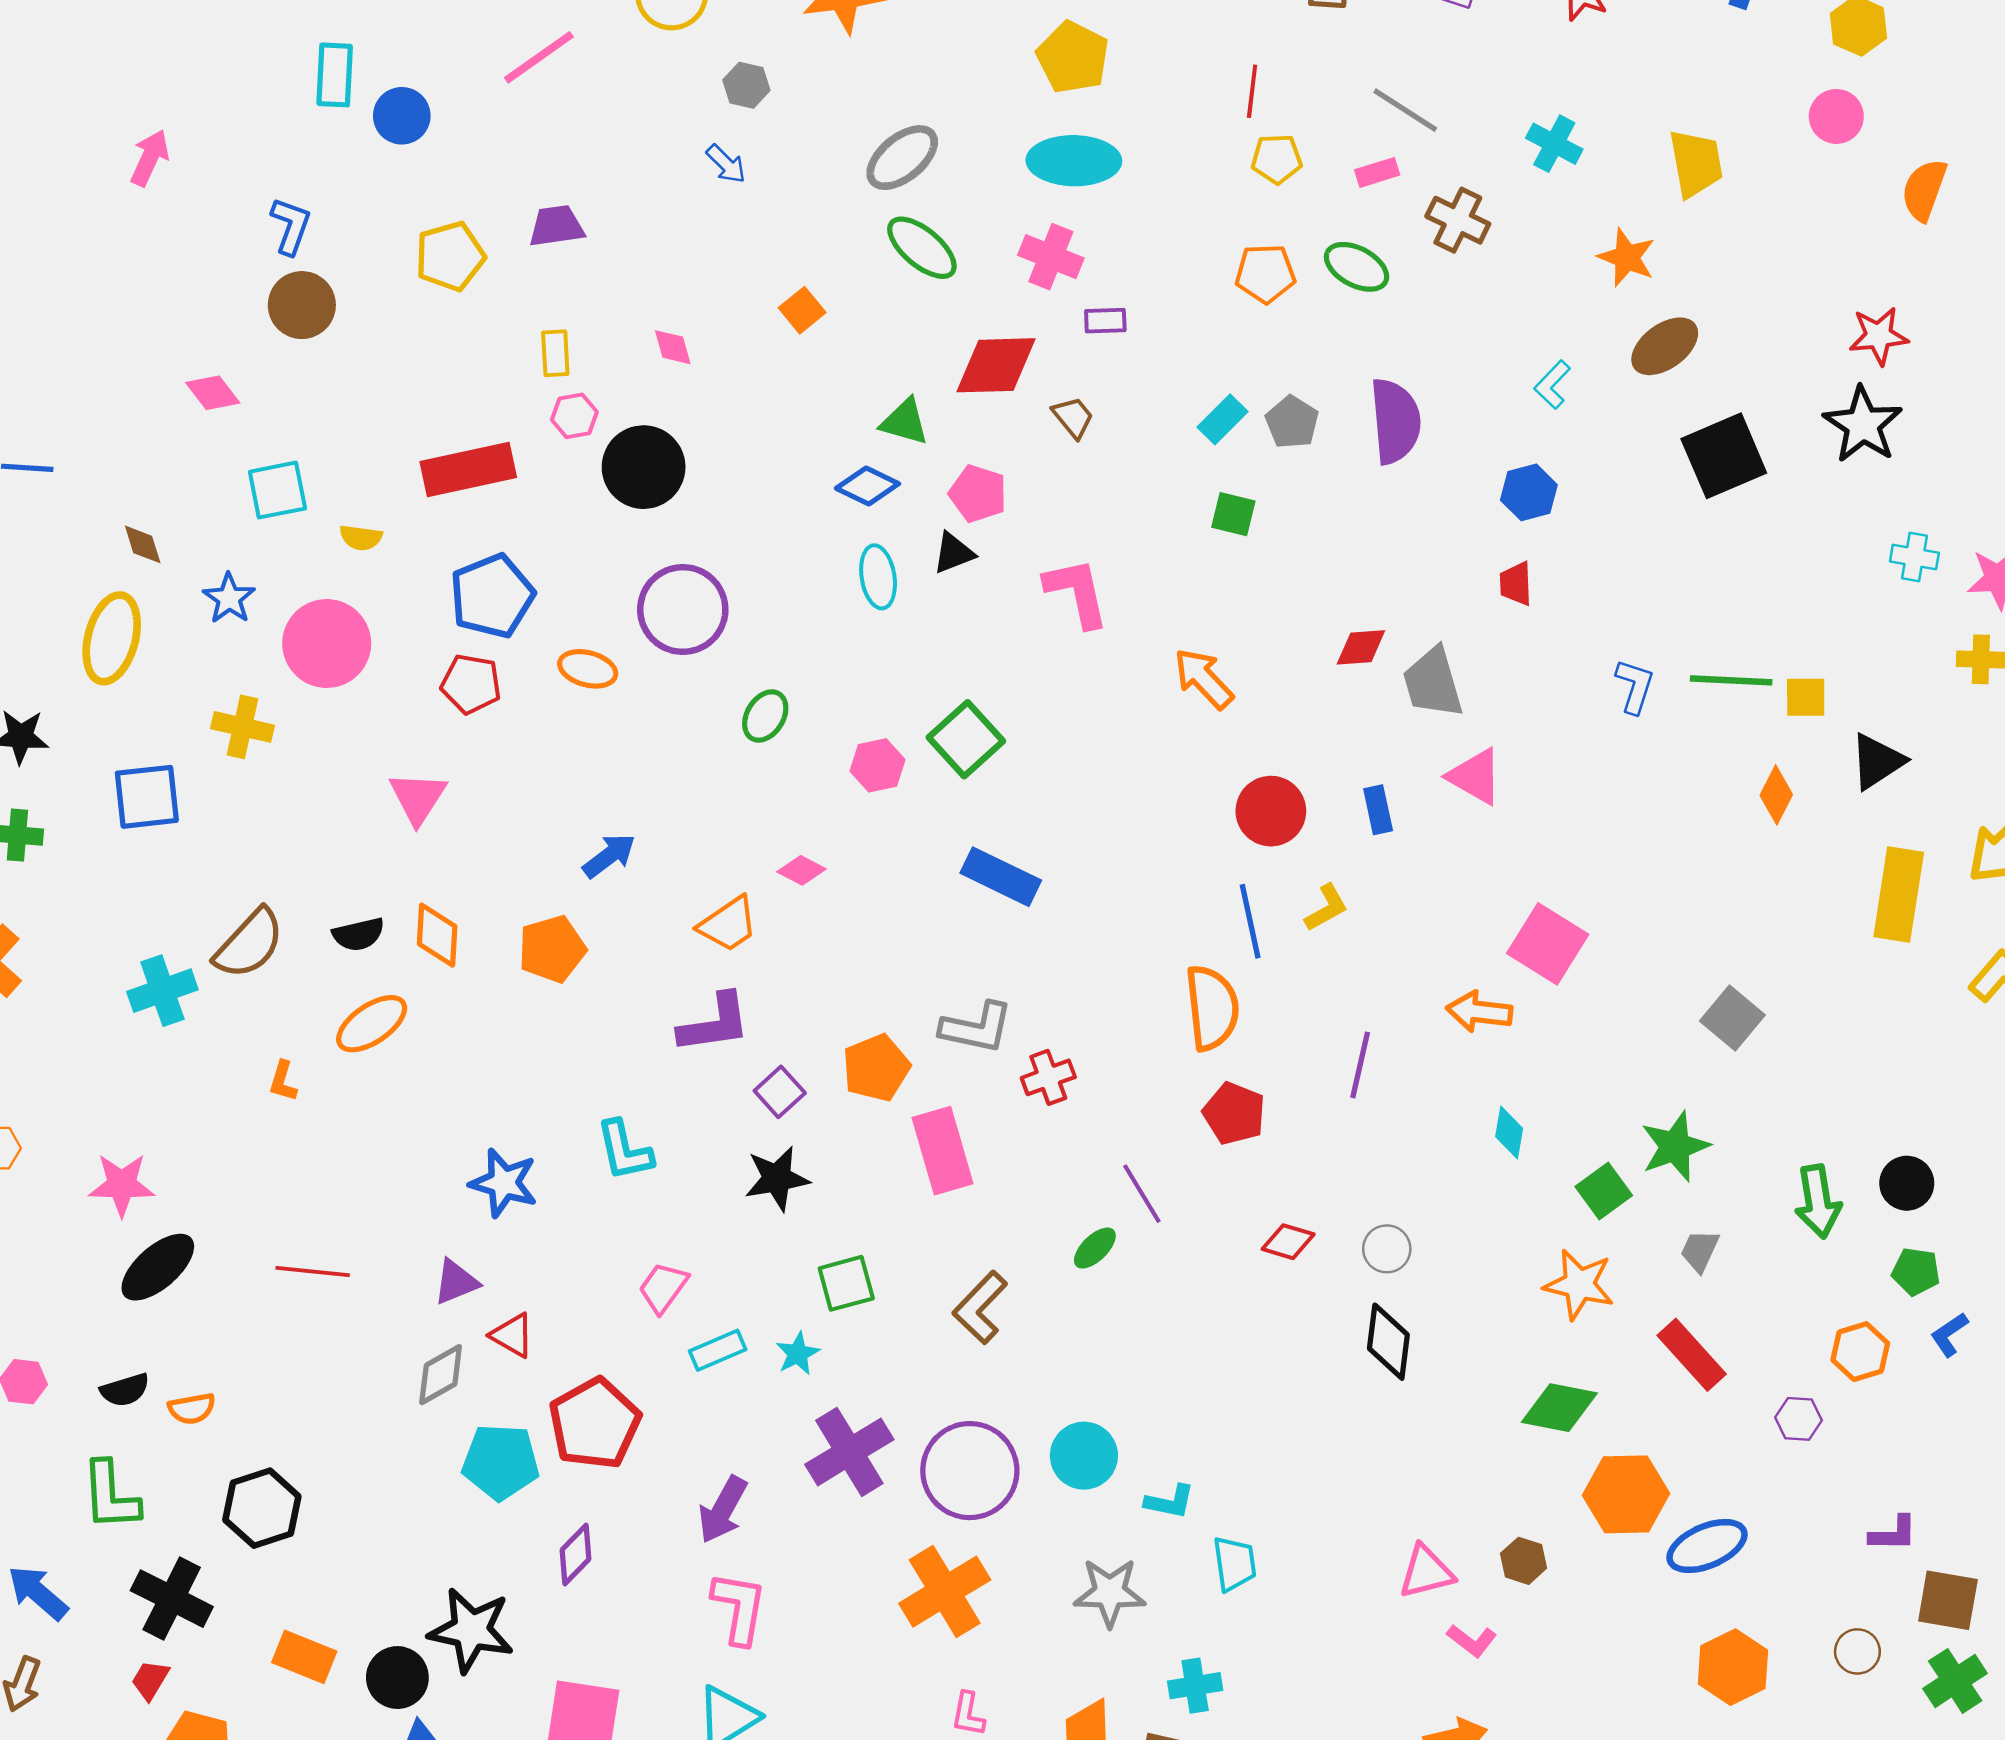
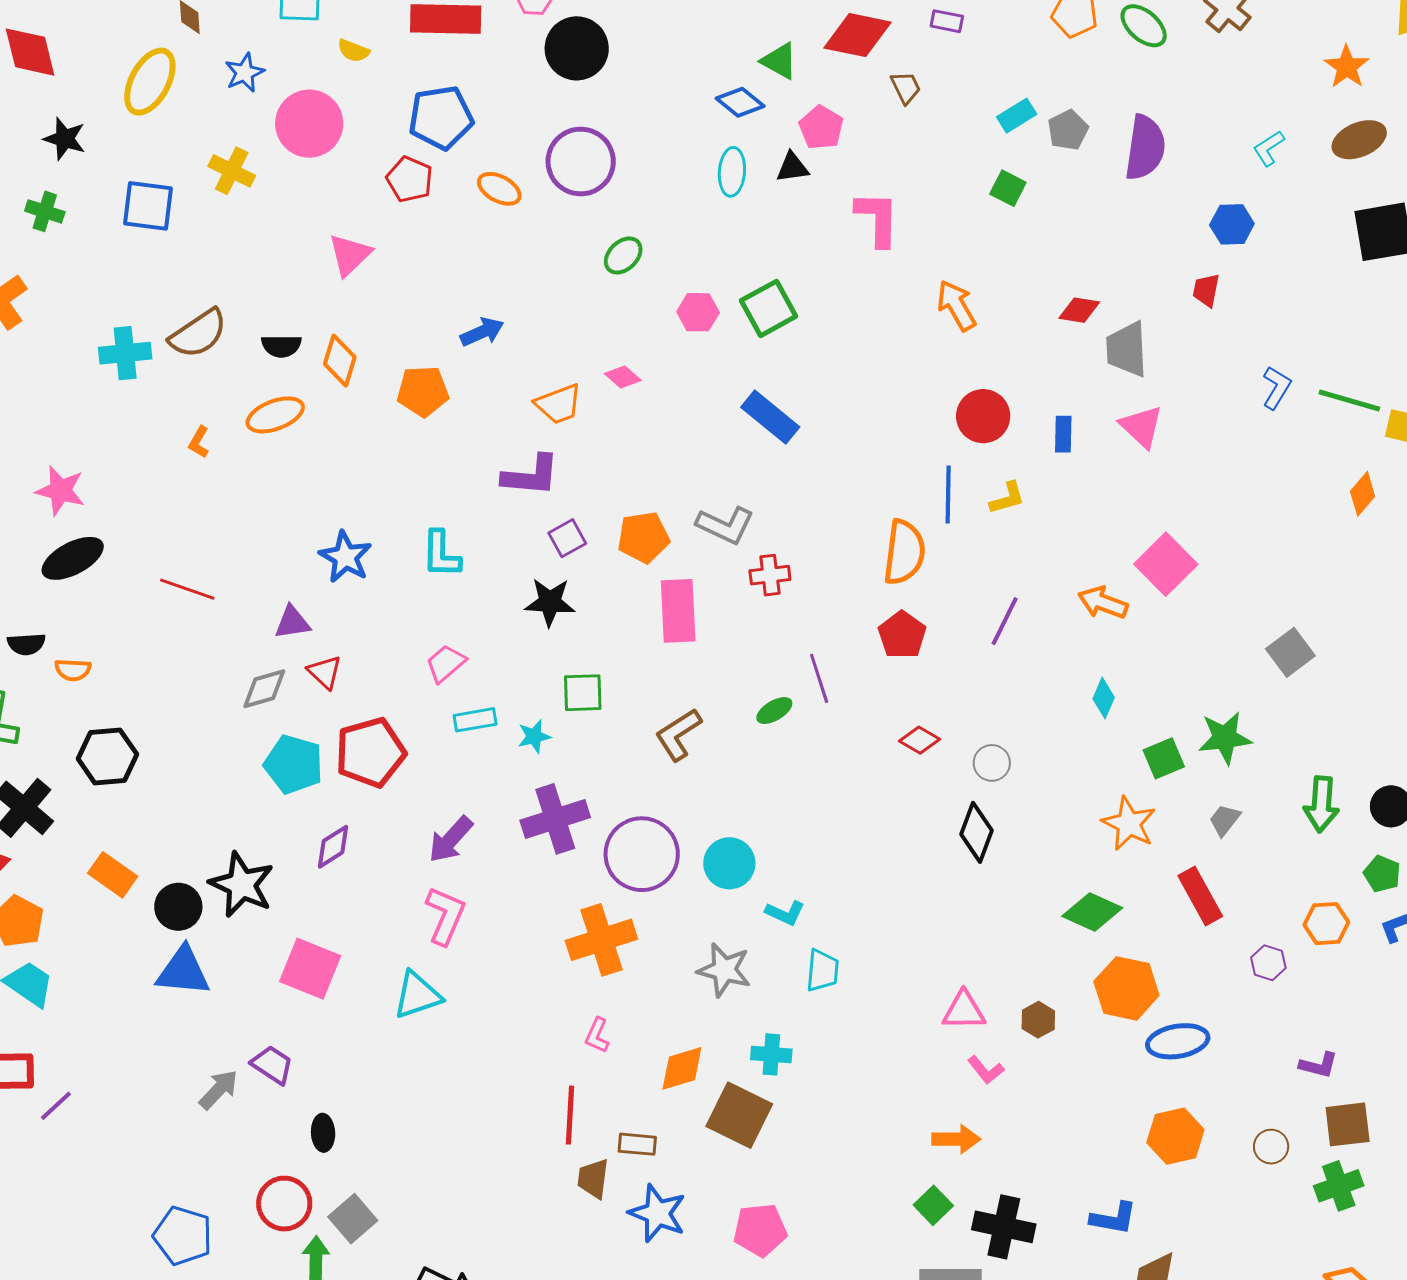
brown square: (1948, 1600) -> (1348, 1124), turned -30

